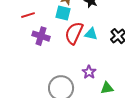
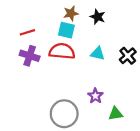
red semicircle: (74, 33) -> (62, 51), moved, turned 70
purple cross: (41, 36) -> (30, 56), moved

